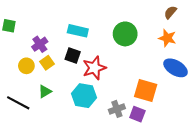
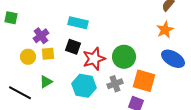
green circle: (125, 34) -> (124, 57), moved
orange star: (167, 38) -> (165, 30), turned 30
yellow square: (47, 63) -> (48, 54), turned 32
gray cross: (117, 109) -> (115, 84), moved

